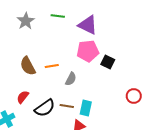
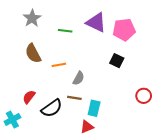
green line: (58, 16) -> (65, 31), moved
pink pentagon: (88, 51) -> (124, 30), moved
brown semicircle: (28, 66) -> (33, 53), moved
brown line: (67, 106) -> (74, 98), moved

